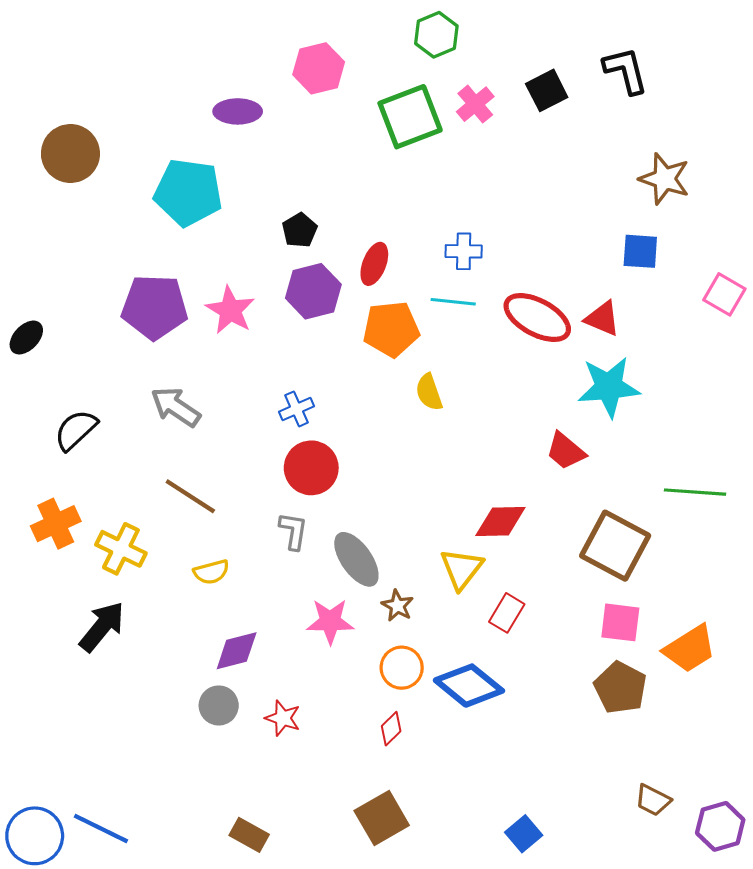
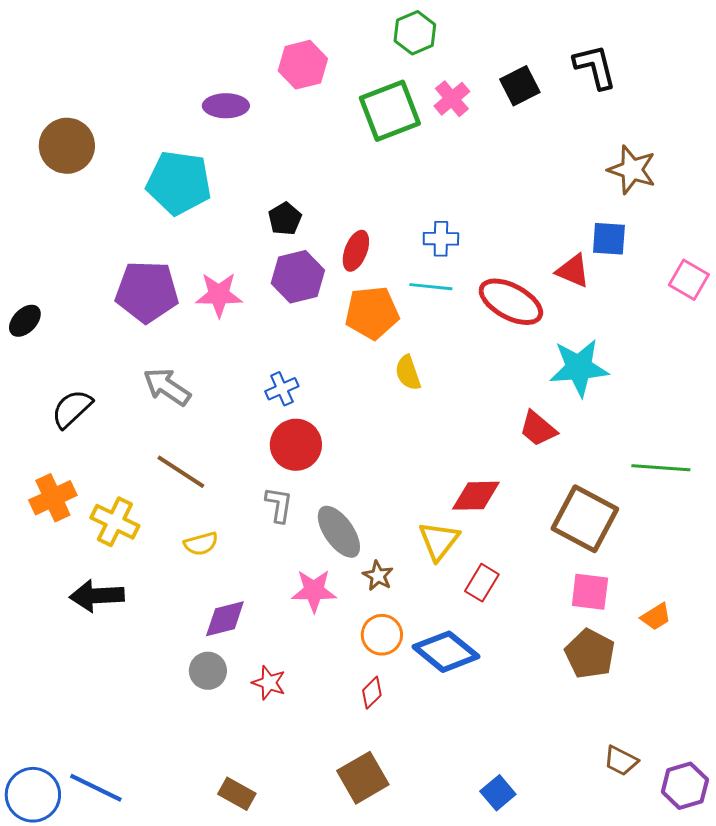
pink star: (230, 310) -> (219, 295), turned -30
red triangle: (602, 319) -> (573, 271), moved
black arrow: (102, 627) -> (97, 596), turned -132
orange trapezoid: (690, 649) -> (656, 617), size x0.6

